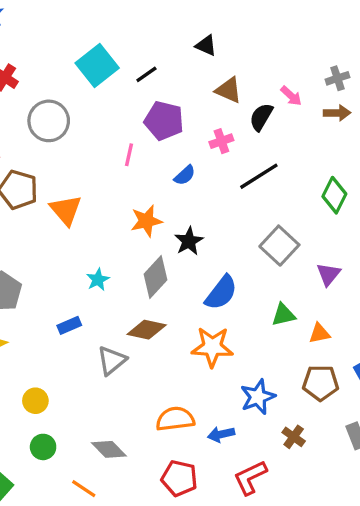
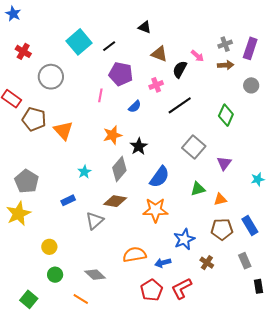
red pentagon: (179, 478) -> (152, 290), moved, turned 30

